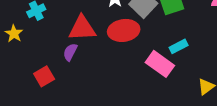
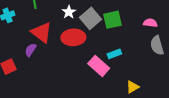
red triangle: (82, 28) -> (42, 32), turned 35

